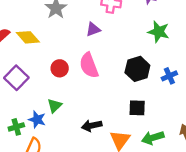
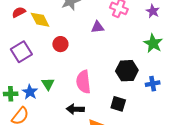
pink semicircle: (89, 65) -> (83, 82), moved
red circle: (60, 68) -> (60, 44), moved
green triangle: (55, 106) -> (48, 84), turned -32

